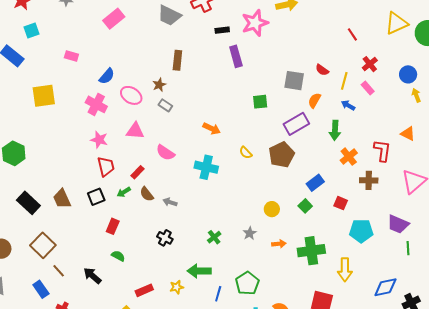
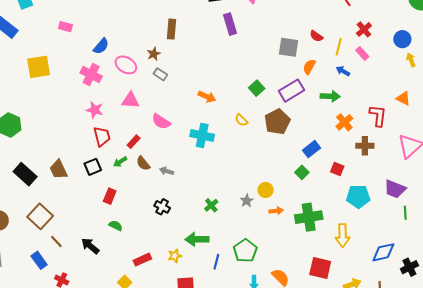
green square: (260, 102) -> (257, 88), moved, turned -35
green arrow: (335, 130) -> (330, 96), turned -90
yellow circle: (272, 209) -> (266, 190), moved

